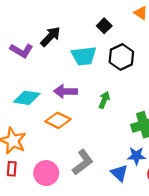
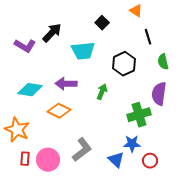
black hexagon: (121, 57) -> (124, 64), moved
red rectangle: (12, 169) -> (25, 159), moved

